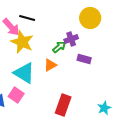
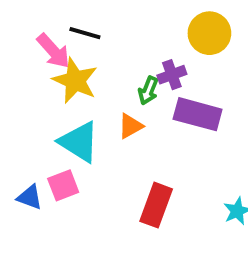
green arrow: (59, 47) -> (148, 90), turned 152
purple rectangle: (84, 59) -> (198, 114), size x1.6
pink square: (16, 95) -> (63, 185), turned 35

